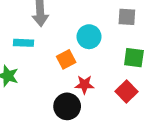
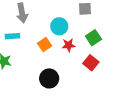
green square: (134, 58) -> (93, 38), turned -35
red star: (84, 85) -> (69, 45), moved

